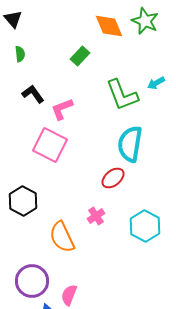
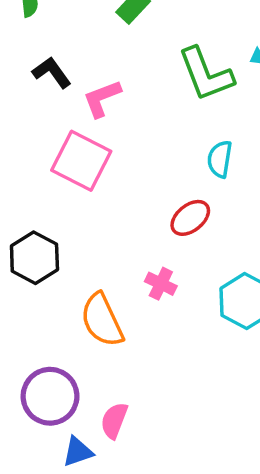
cyan semicircle: (130, 144) -> (220, 159), size x0.6
pink cross: (96, 216) -> (161, 284), turned -30

